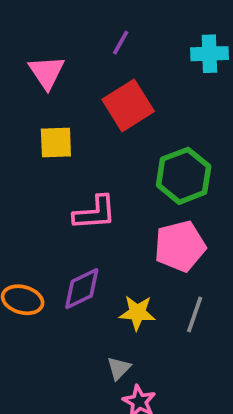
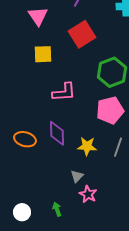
purple diamond: (82, 289) -> (57, 133), turned -65

